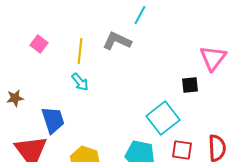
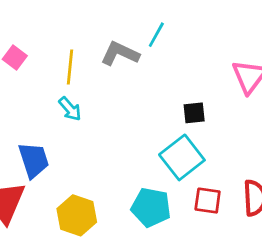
cyan line: (140, 15) -> (156, 35), moved
black square: (190, 85) -> (194, 113), moved

